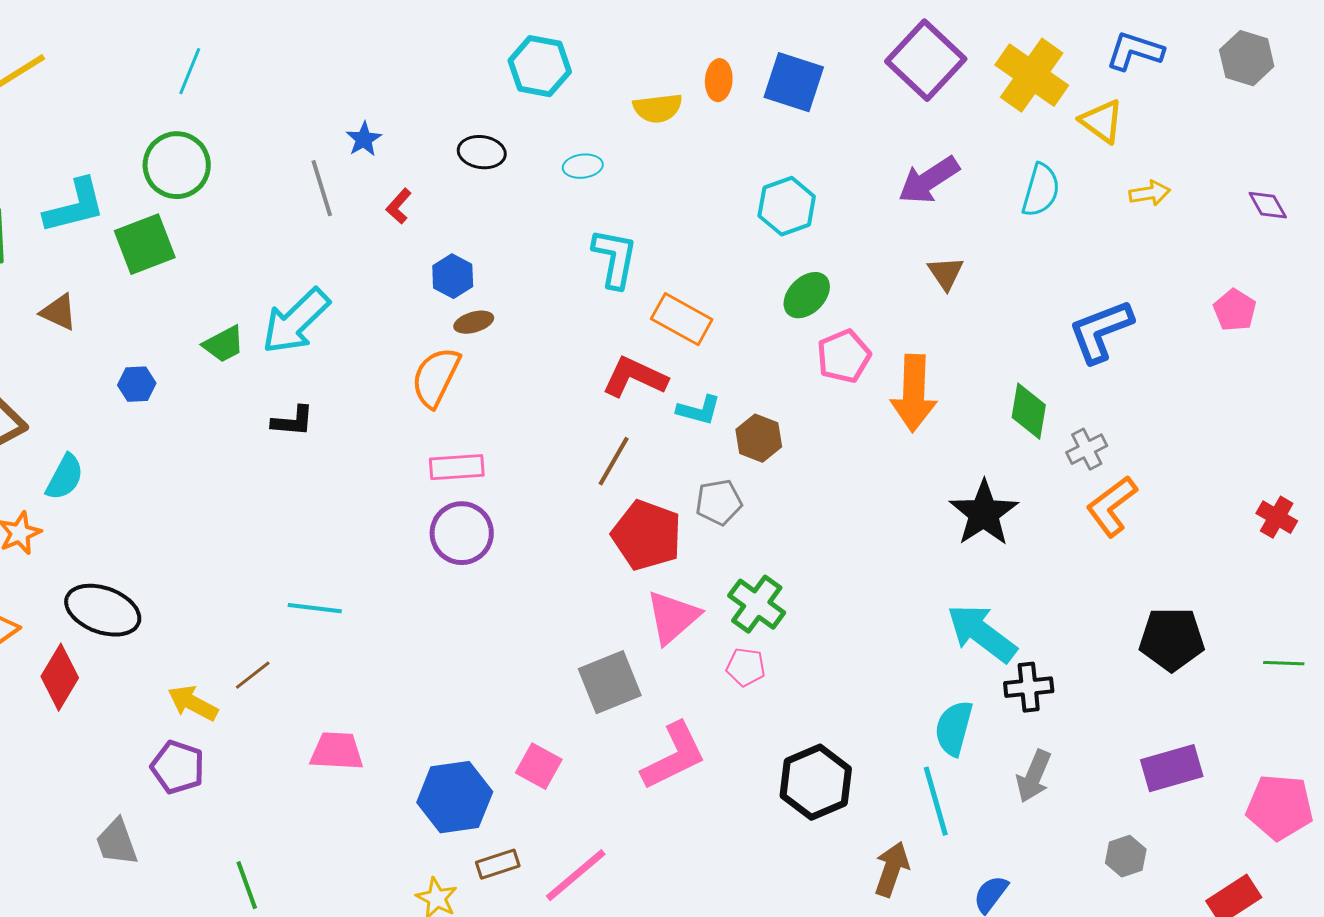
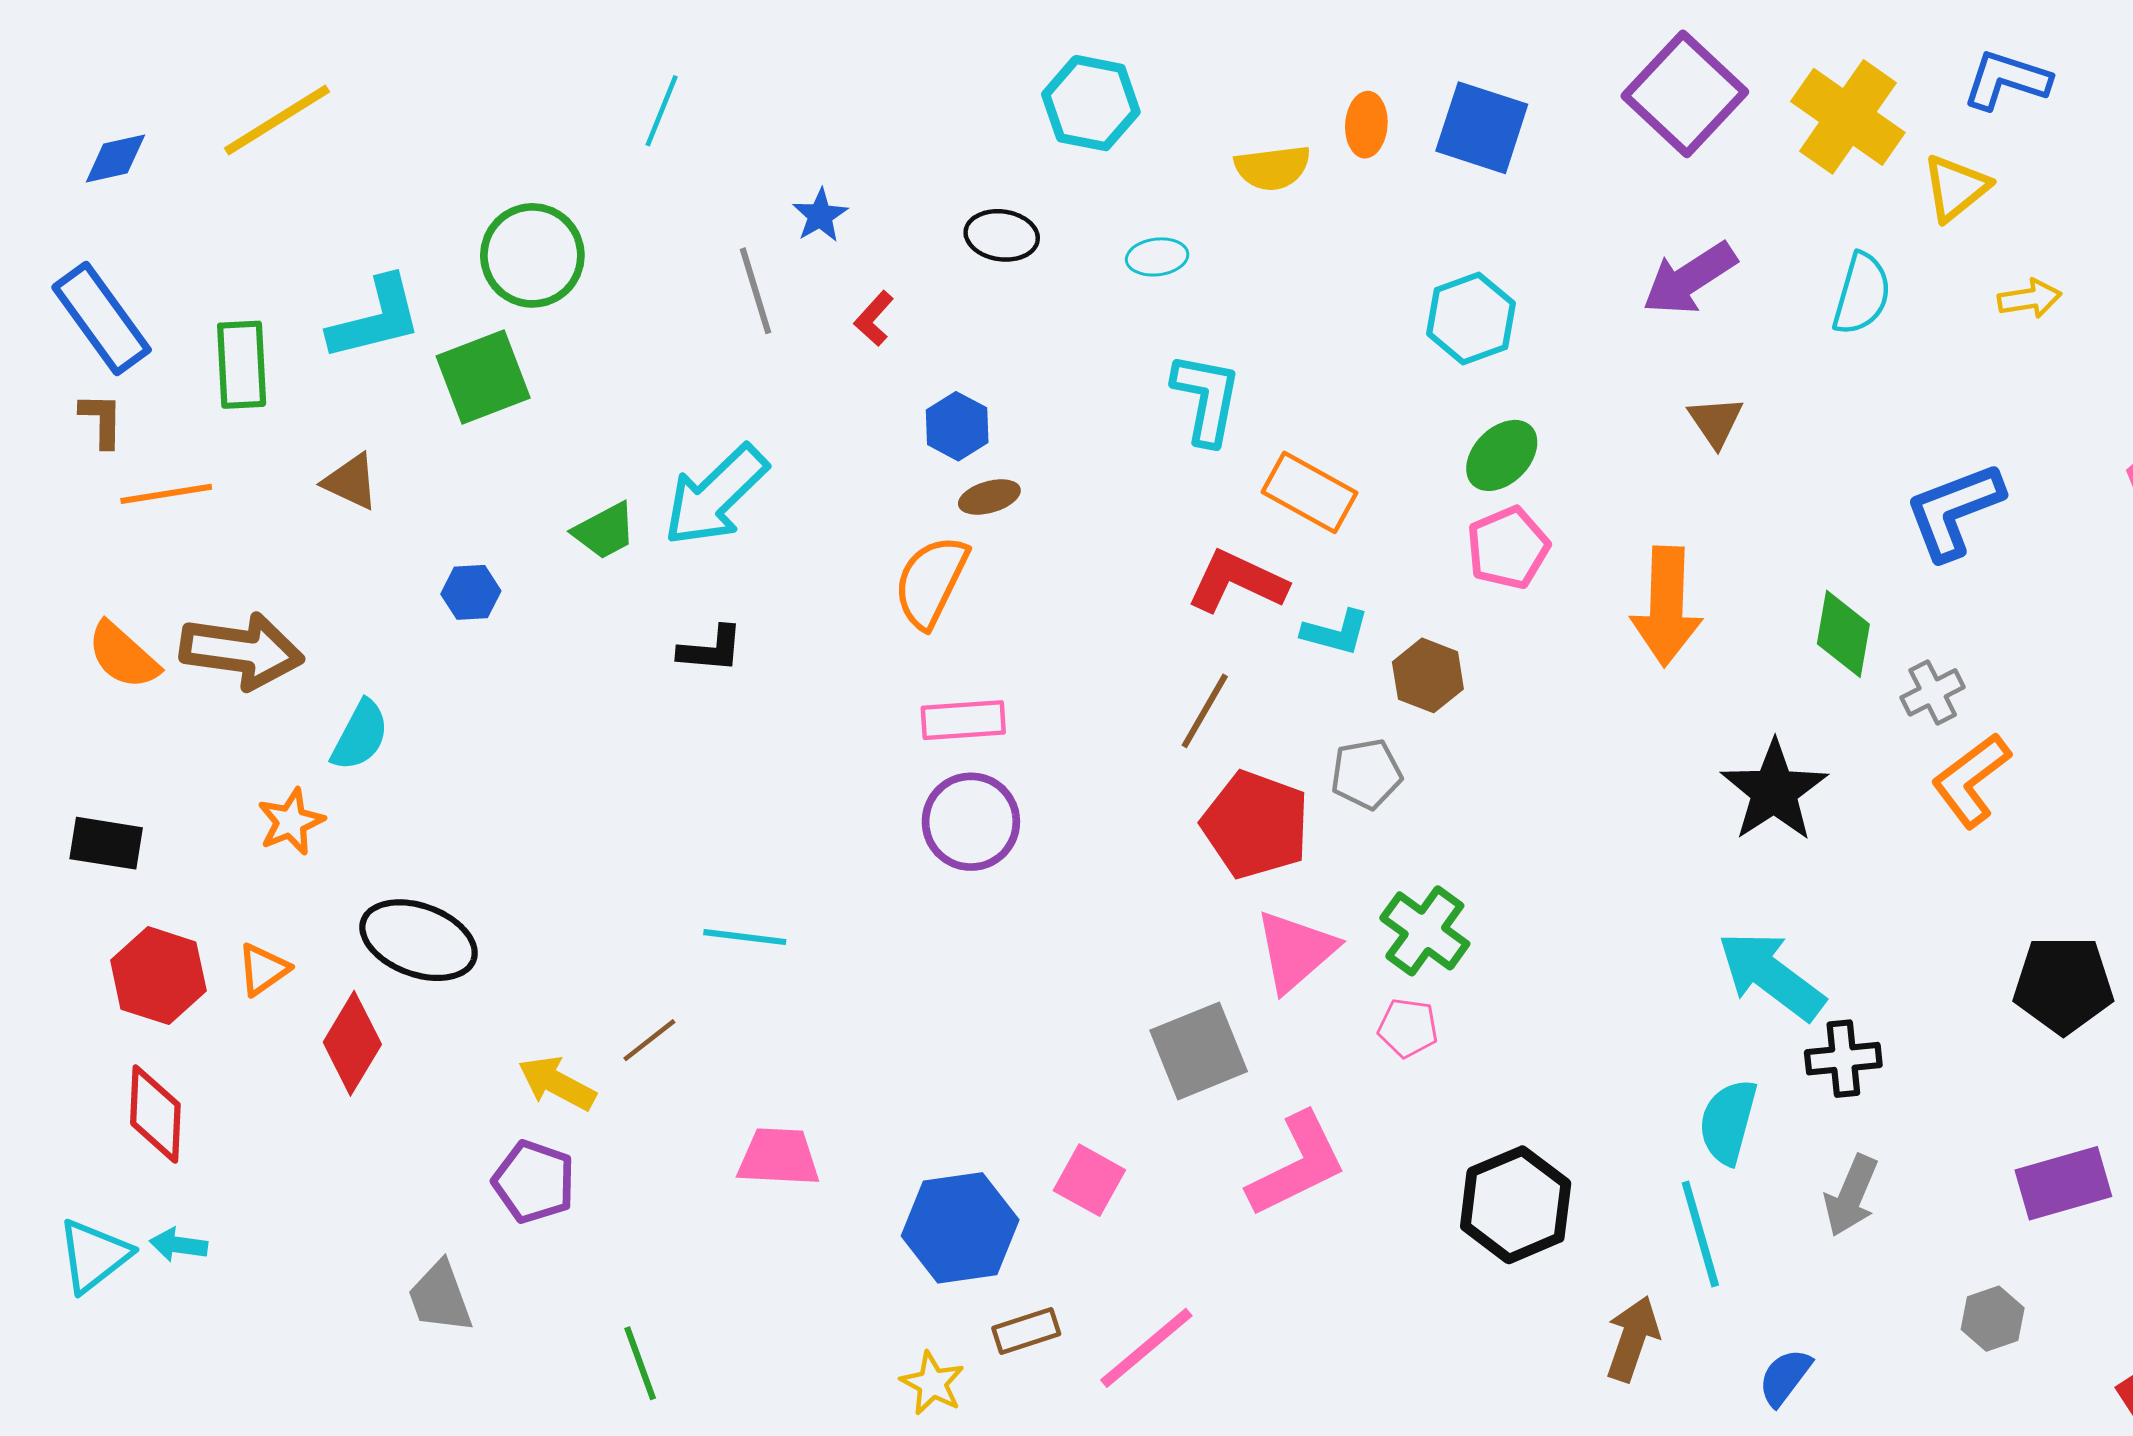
cyan line: (190, 71) -> (662, 111), moved
yellow triangle: (1102, 121) -> (1956, 188), turned 45
pink pentagon: (844, 356) -> (1508, 548), moved

